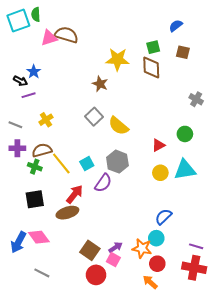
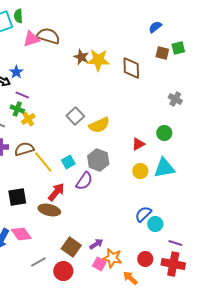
green square: (153, 47) -> (178, 48), moved
brown star: (100, 84) -> (81, 57), moved
purple line: (29, 95) -> (22, 95), moved, turned 40
yellow semicircle: (118, 126) -> (99, 125), turned -65
green cross: (35, 167) -> (17, 109), moved
brown ellipse: (67, 213) -> (49, 210), turned 30
cyan circle: (156, 238) -> (155, 224), moved
orange star: (142, 248) -> (112, 258), moved
pink square: (113, 260) -> (99, 264), moved
red circle: (157, 264) -> (145, 259), moved
gray line: (42, 273) -> (38, 262), moved, turned -56
red circle: (96, 275) -> (63, 271), moved

